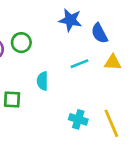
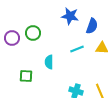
blue semicircle: (99, 33) -> (92, 26), turned -133

